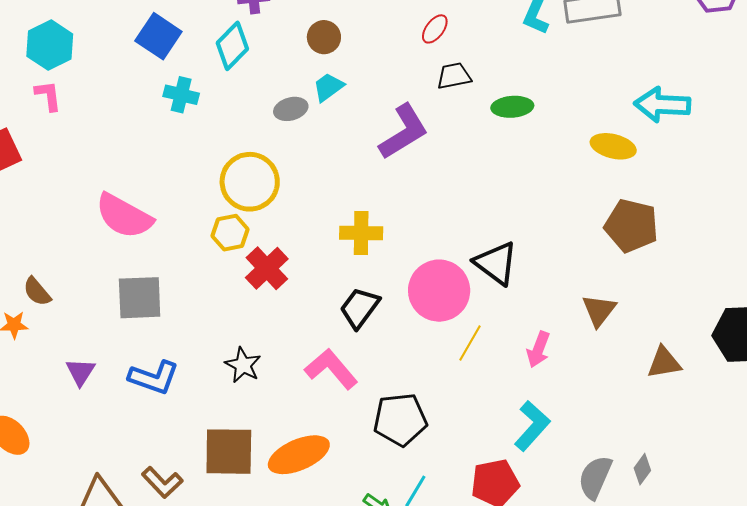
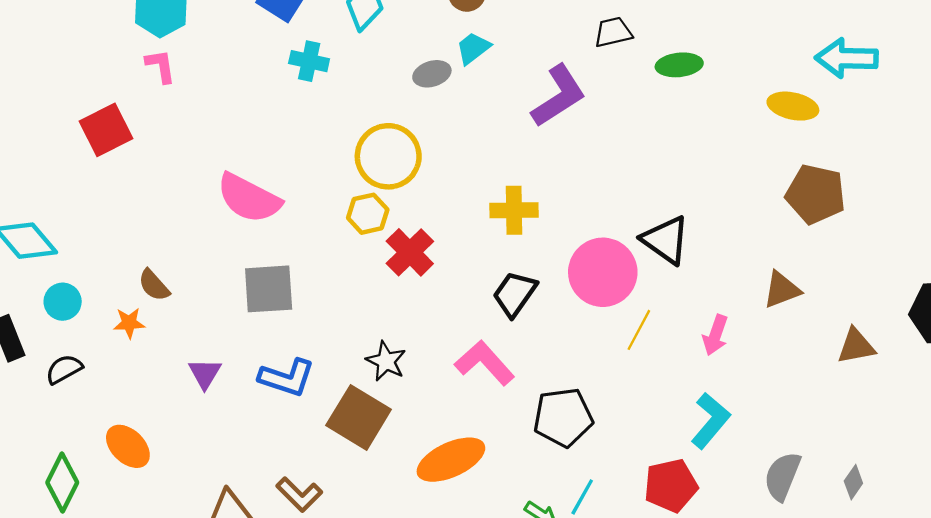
brown triangle: (599, 310) -> (782, 290), turned 33
brown square: (229, 452) -> (359, 417), moved, turned 32
gray diamond: (642, 469) -> (853, 482), moved

